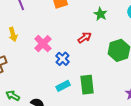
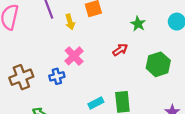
yellow arrow: (13, 34) -> (70, 22), moved
blue cross: (63, 59) -> (57, 76), moved, turned 32

